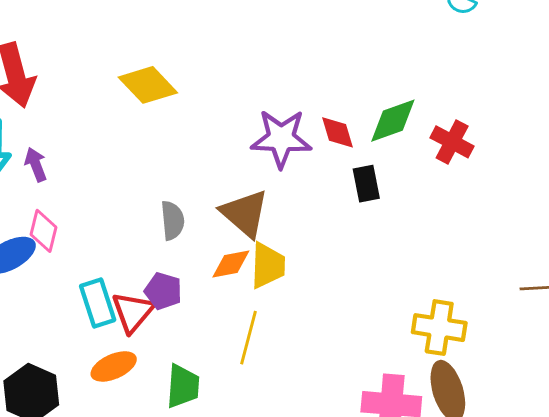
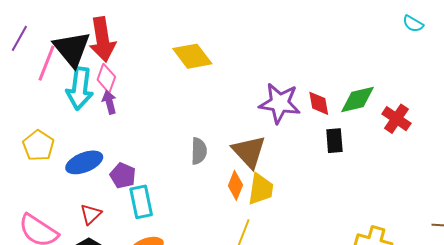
pink diamond: (43, 231) -> (106, 78), moved
orange diamond: (231, 264) -> (235, 185), turned -64
purple pentagon: (163, 291) -> (123, 176), moved
red triangle: (133, 312) -> (91, 214), moved, size x0.7

